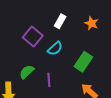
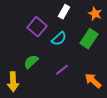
green rectangle: (83, 62) -> (89, 39), moved
purple line: (49, 80) -> (62, 70), moved, turned 56

